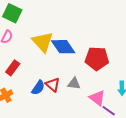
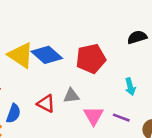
blue semicircle: (38, 88) -> (13, 113), moved
pink triangle: (97, 98) -> (94, 116), moved, turned 36

